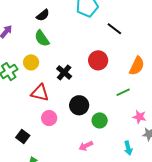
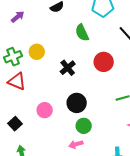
green semicircle: (42, 38) -> (82, 33), moved
red triangle: (40, 93) -> (17, 81), moved
green circle: (100, 120) -> (84, 126), moved

